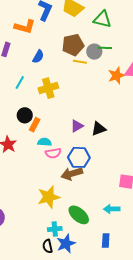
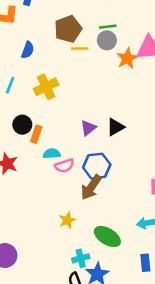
gray circle: (94, 52) -> (107, 40), moved
brown arrow: (72, 174) -> (91, 187), turned -30
yellow star: (49, 197) -> (67, 220), size x0.6

